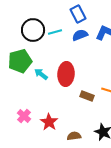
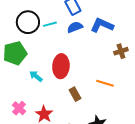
cyan arrow: (41, 74) -> (36, 76), moved
brown rectangle: (87, 96) -> (75, 94), moved, turned 40

